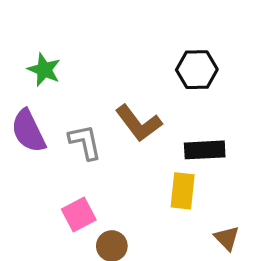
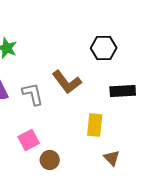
black rectangle: (205, 150) -> (123, 91), moved
brown triangle: (227, 238) -> (112, 158), moved

